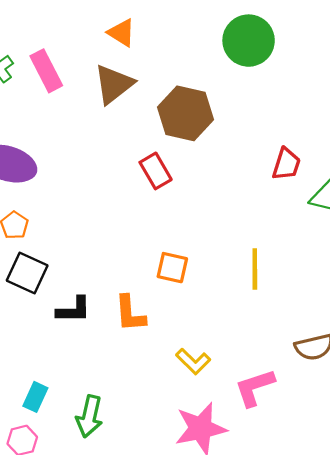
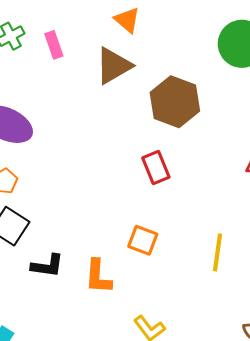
pink rectangle: (46, 71) -> (54, 45), size x0.7
red rectangle: (156, 171) -> (156, 167), moved

